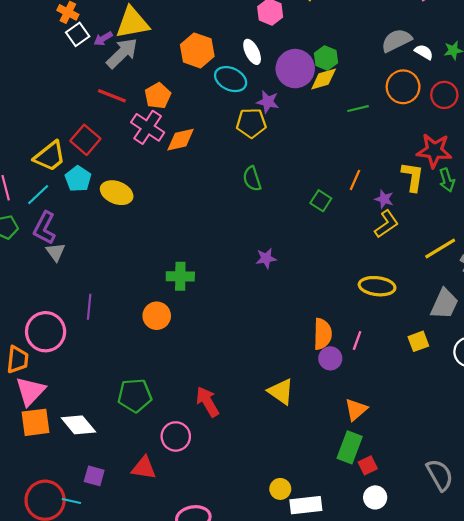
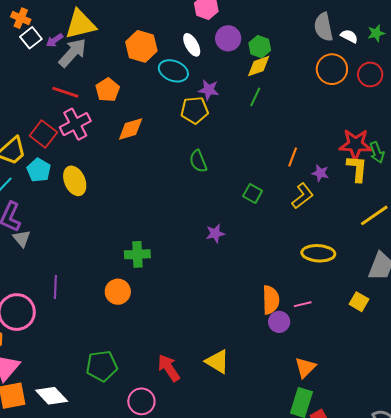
gray semicircle: (396, 40) -> (324, 27), turned -72
purple circle: (295, 69) -> (228, 38), moved, size x0.7
green line: (358, 109) -> (255, 97), moved, turned -48
pink cross: (148, 127) -> (75, 124), moved, turned 32
red star: (434, 151) -> (355, 144), moved
yellow L-shape: (413, 177) -> (357, 169), moved
yellow ellipse: (117, 193) -> (75, 181), turned 48
green square: (321, 201) -> (253, 193), moved
yellow L-shape: (386, 224) -> (303, 196), moved
pink line: (357, 341) -> (303, 304), turned 60
yellow square: (418, 341) -> (359, 302), turned -36
yellow triangle: (281, 392) -> (217, 362), moved

